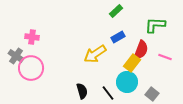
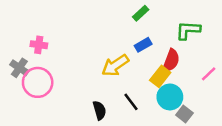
pink line: (165, 57) -> (209, 74), moved, turned -64
cyan circle: (127, 82) -> (170, 97), moved
black line: (108, 93) -> (131, 102), moved

